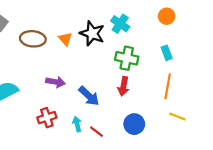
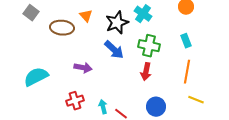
black star: (92, 33) -> (117, 23), turned 30
orange triangle: (65, 39) -> (86, 16), moved
blue arrow: (89, 96) -> (114, 50), moved

